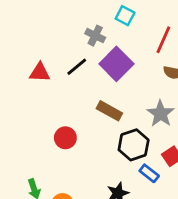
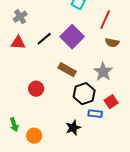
gray cross: (95, 36) -> (20, 17), moved, turned 32
blue rectangle: (149, 173) -> (95, 114), turned -32

